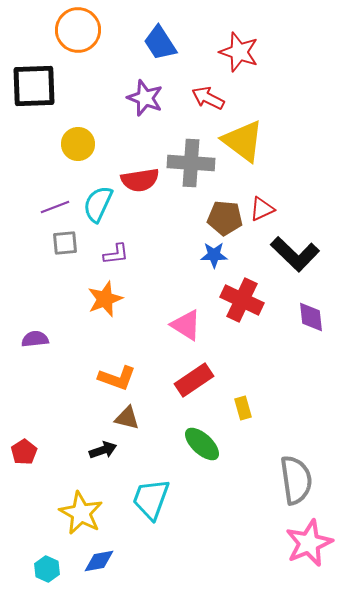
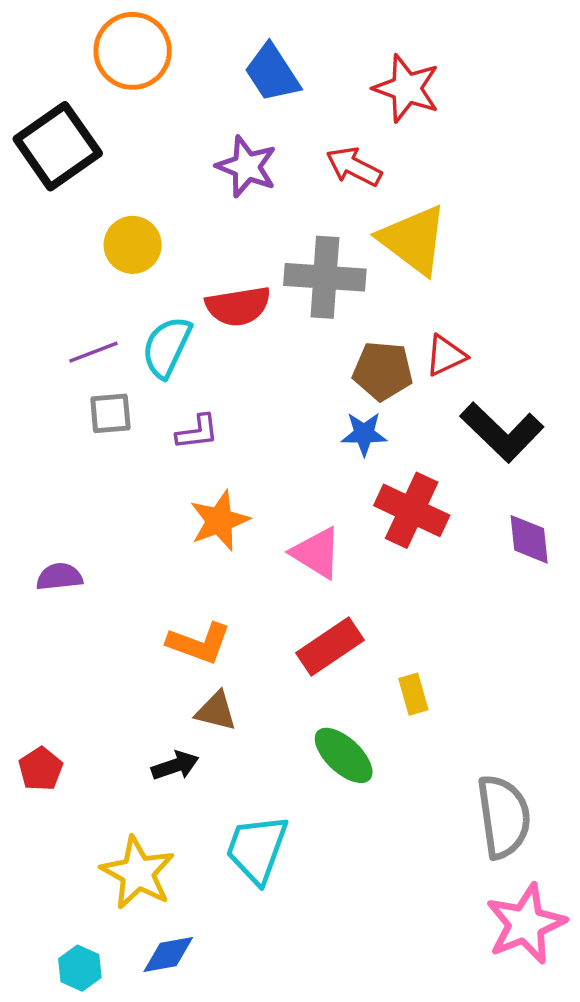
black square: (34, 86) -> (58, 146), turned -33
orange star: (105, 299) -> (219, 521), moved

